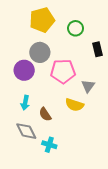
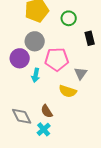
cyan arrow: (25, 103) -> (36, 75), moved
brown semicircle: (45, 114) -> (47, 111), moved
cyan cross: (49, 145) -> (44, 129), turned 32

